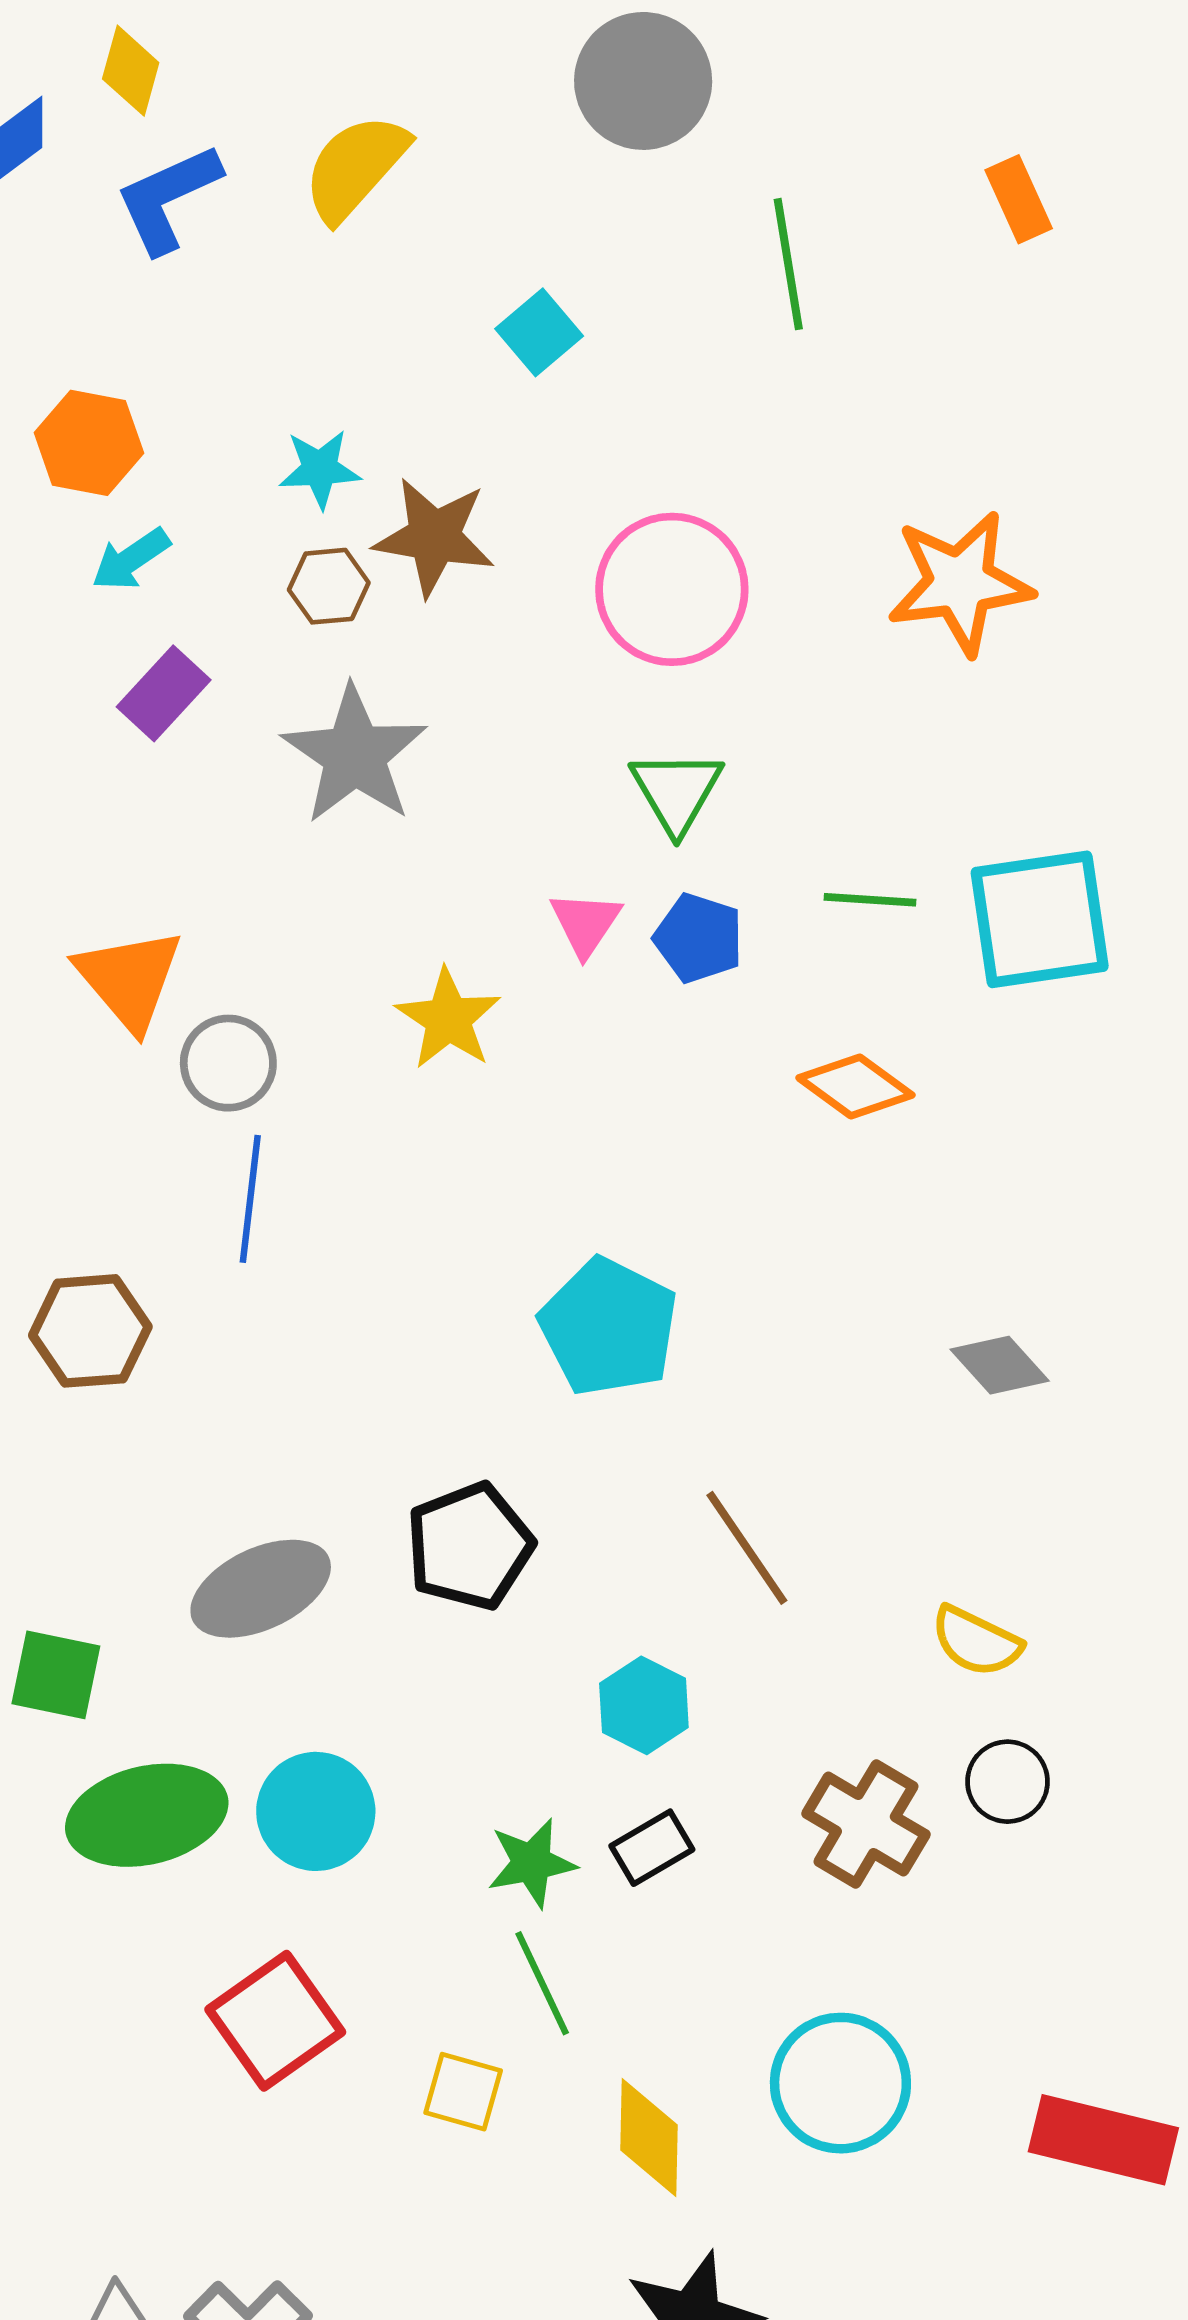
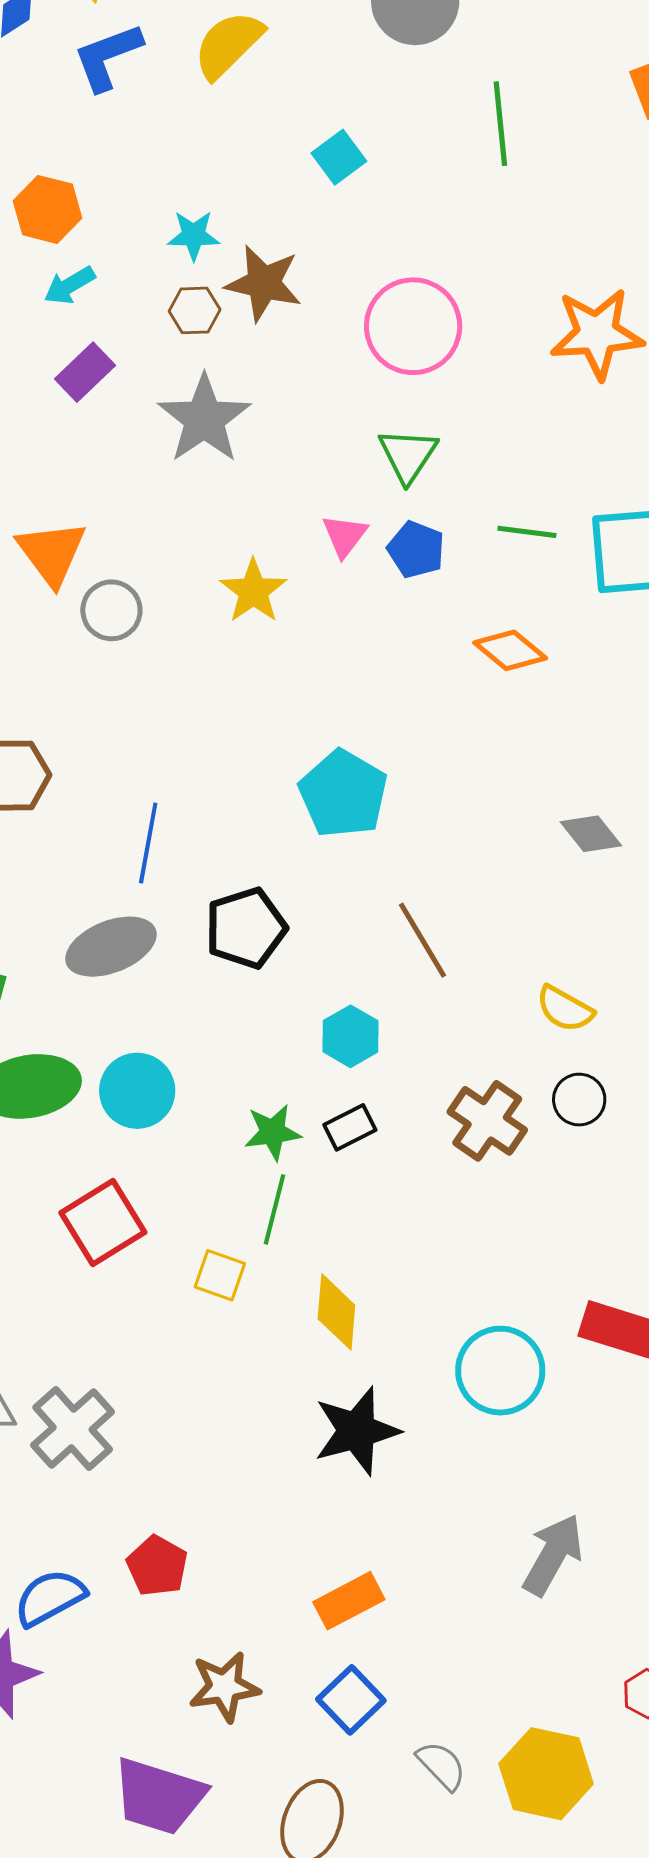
blue line: (250, 1199) -> (148, 843), moved
green line: (542, 1983) -> (275, 1209), turned 36
cyan circle: (840, 2083) -> (500, 1371), moved

